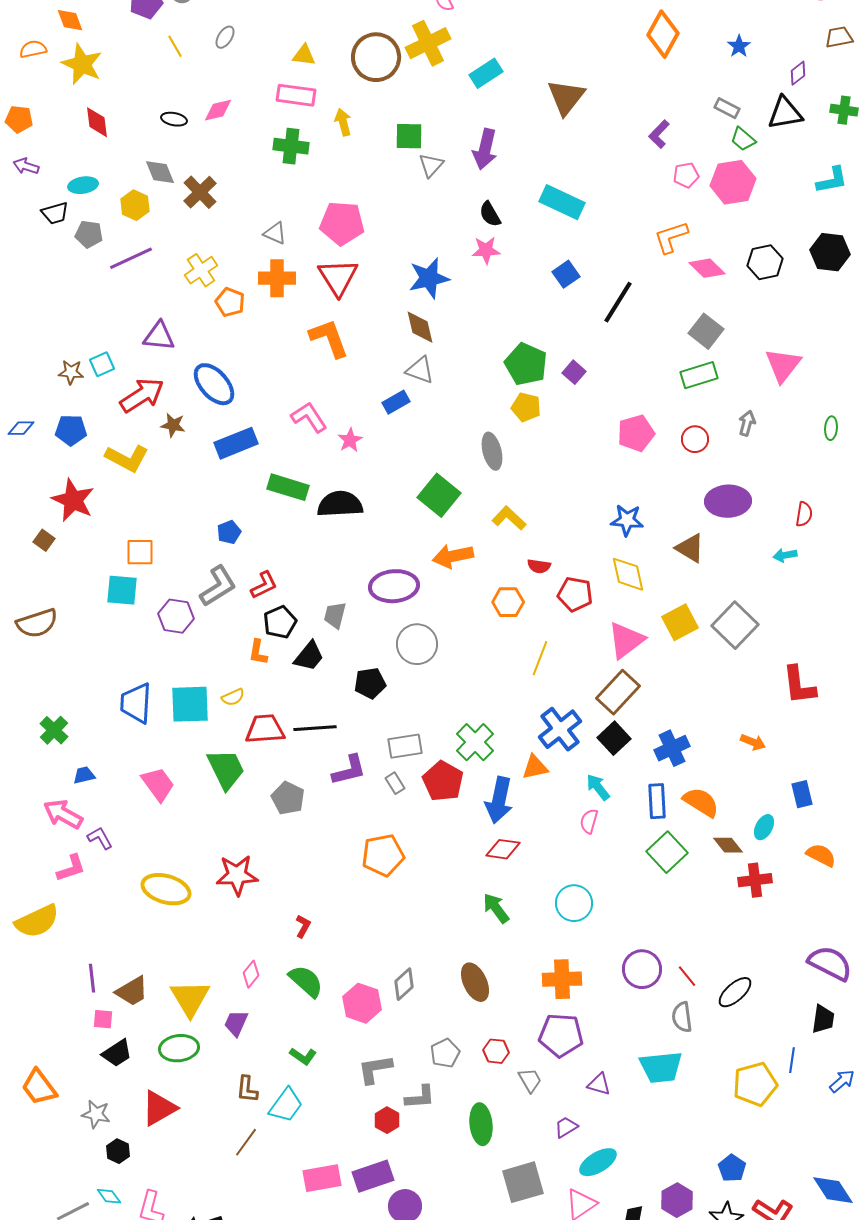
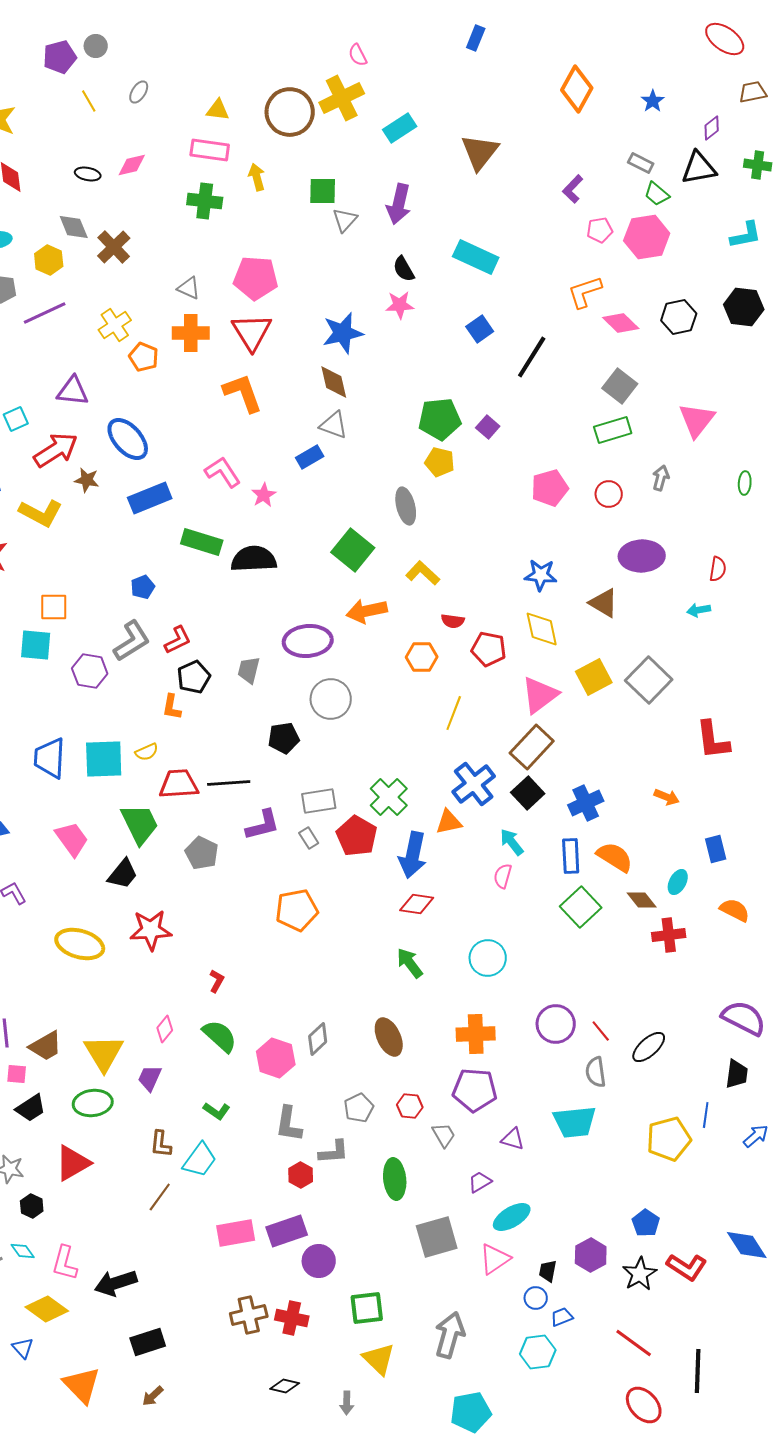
green pentagon: (526, 364) -> (440, 419), turned -30
black trapezoid: (309, 656) -> (123, 874), moved
gray L-shape: (375, 1069) -> (289, 1124), turned -72

